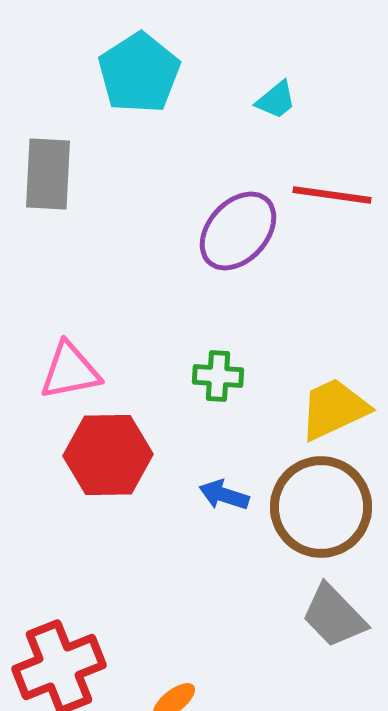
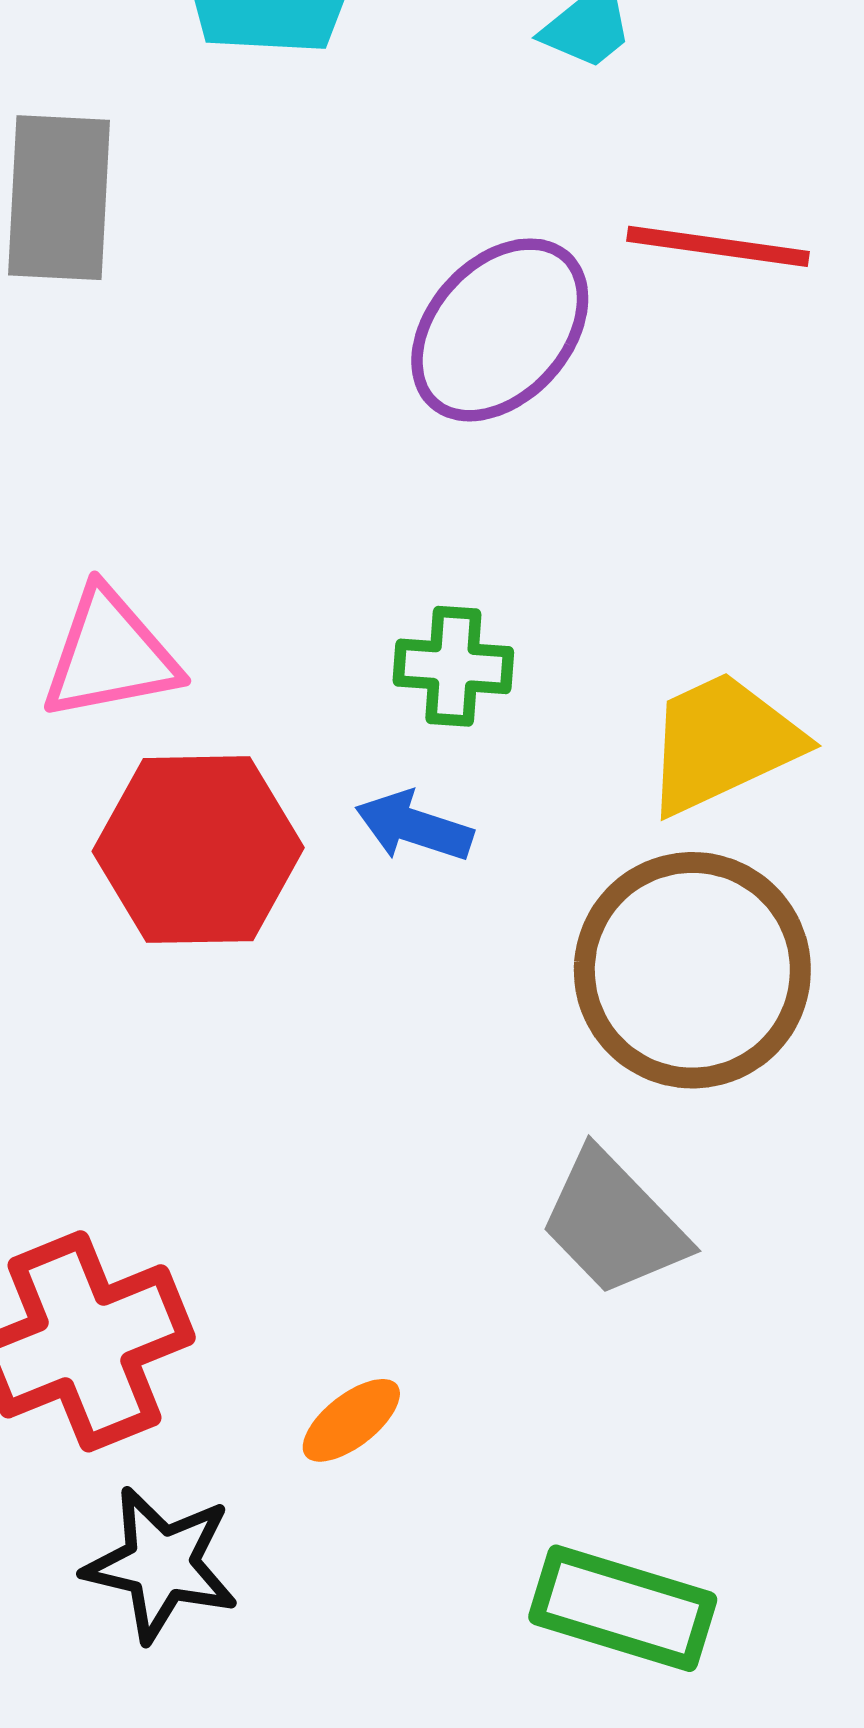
blue arrow: (224, 495) -> (414, 826), moved
gray trapezoid: (334, 616) -> (613, 1223), moved

